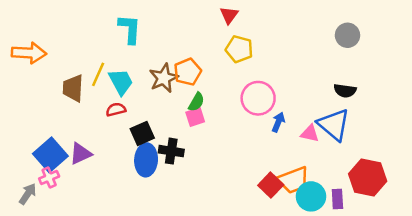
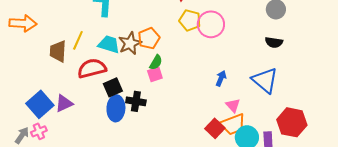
cyan trapezoid: (121, 82) -> (109, 44), moved, turned -45
black semicircle: (345, 91) -> (274, 42), moved
pink circle: (258, 98) -> (211, 24), moved
red semicircle: (116, 110) -> (92, 68), size x1.8
pink triangle: (310, 133) -> (233, 105), moved, turned 35
pink cross: (49, 178) -> (39, 131), moved

